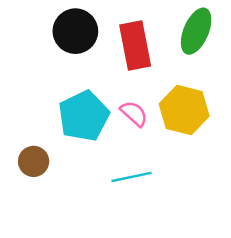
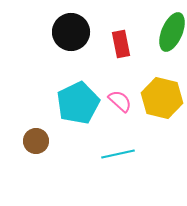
red rectangle: (135, 45) -> (121, 44), size x0.7

